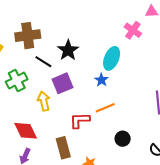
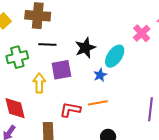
black star: (68, 50) -> (85, 48), moved
black line: (43, 62) -> (47, 45), turned -42

